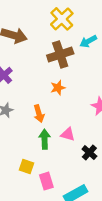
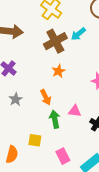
cyan arrow: (88, 41) -> (78, 34), moved
yellow square: (26, 166) -> (35, 140), moved

